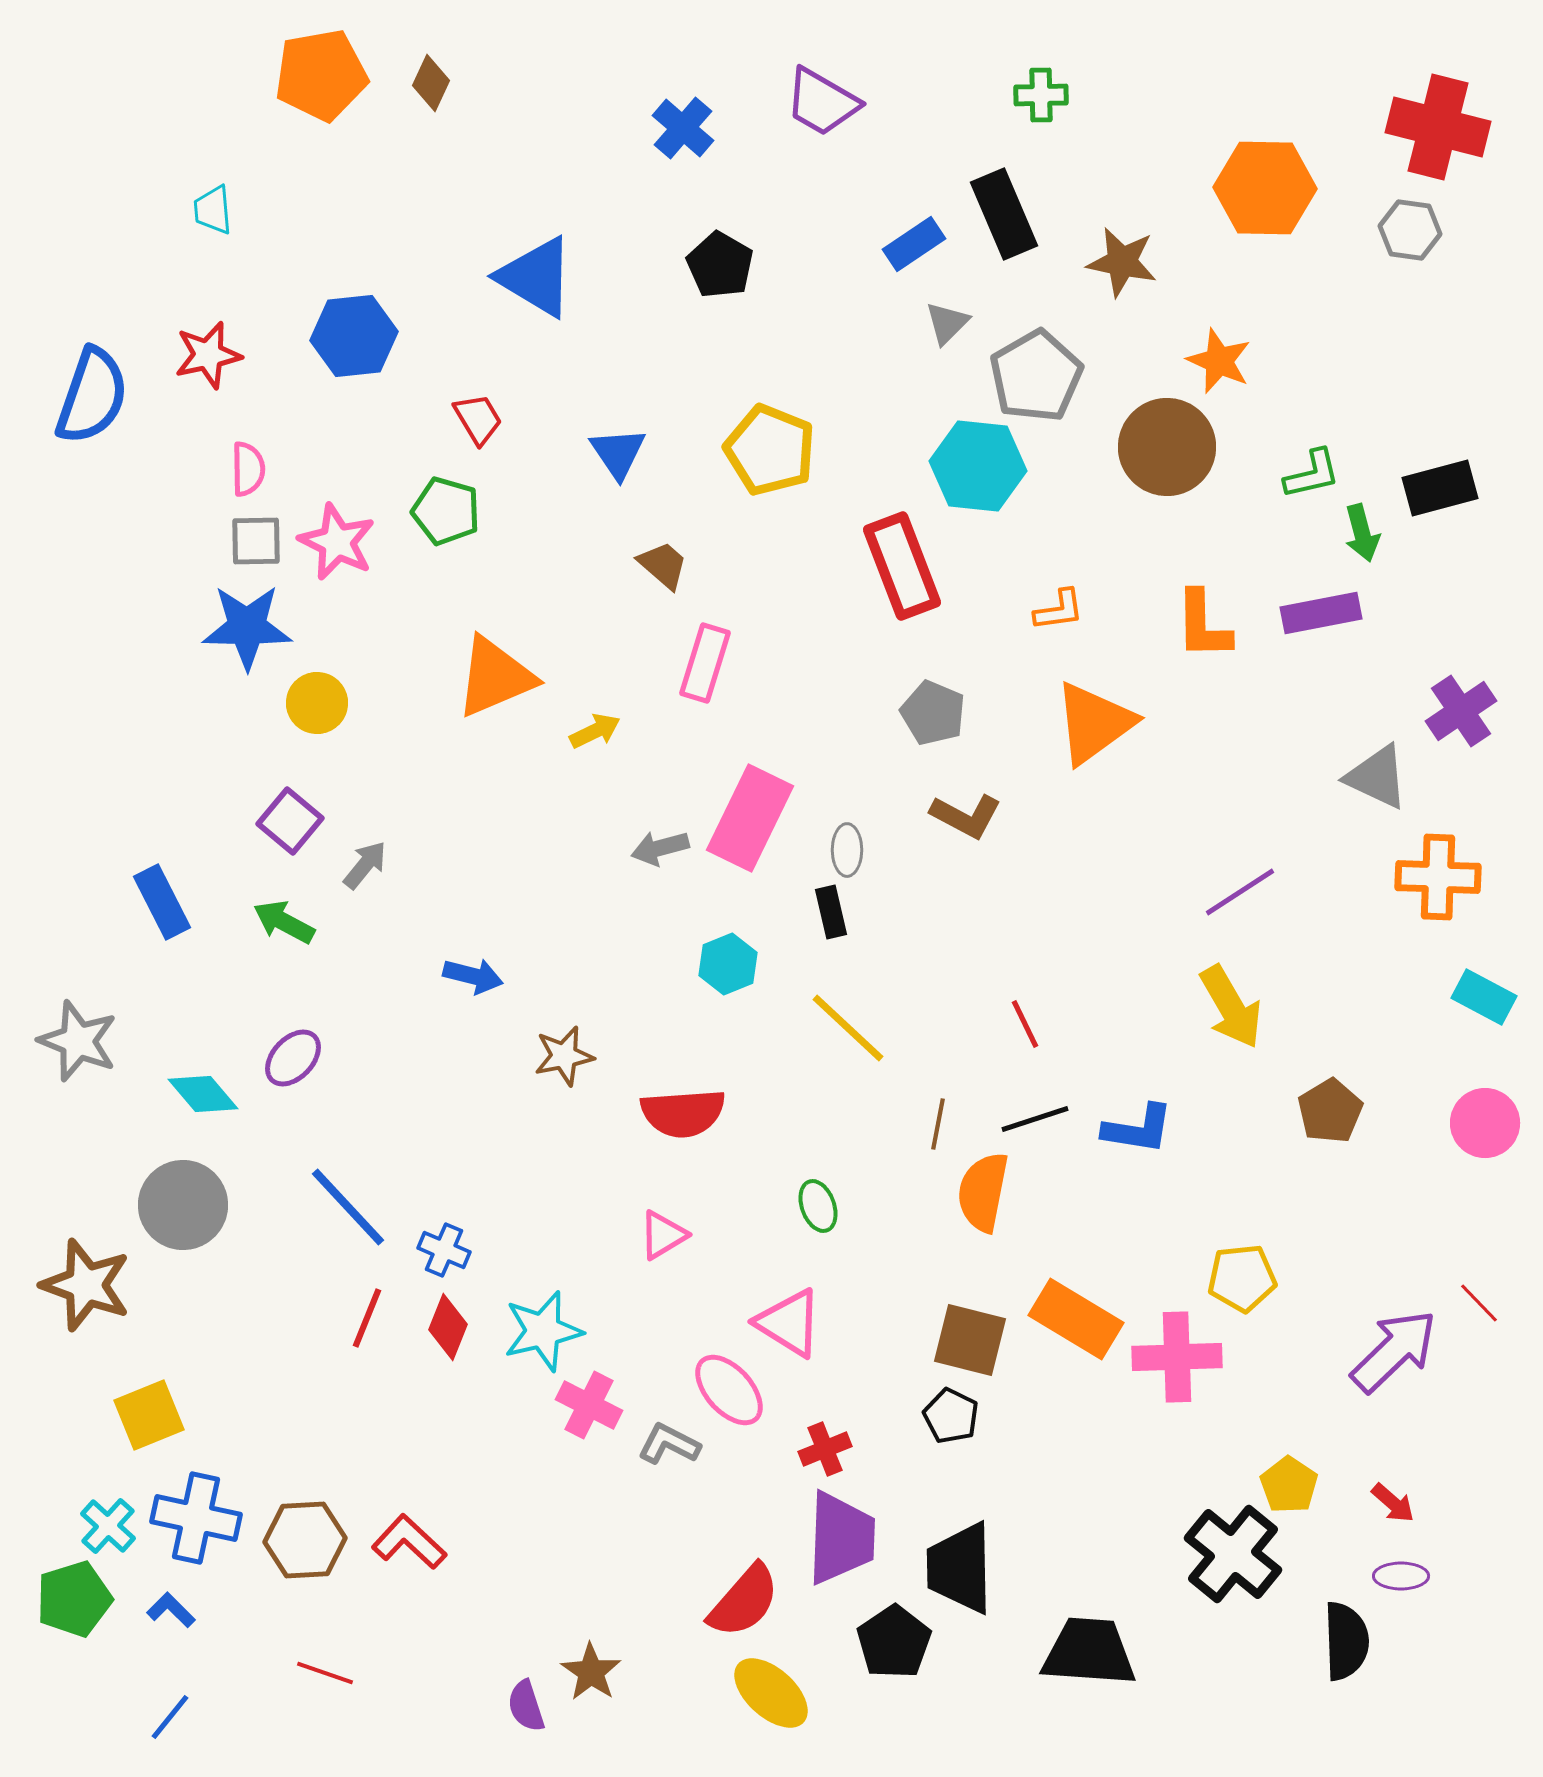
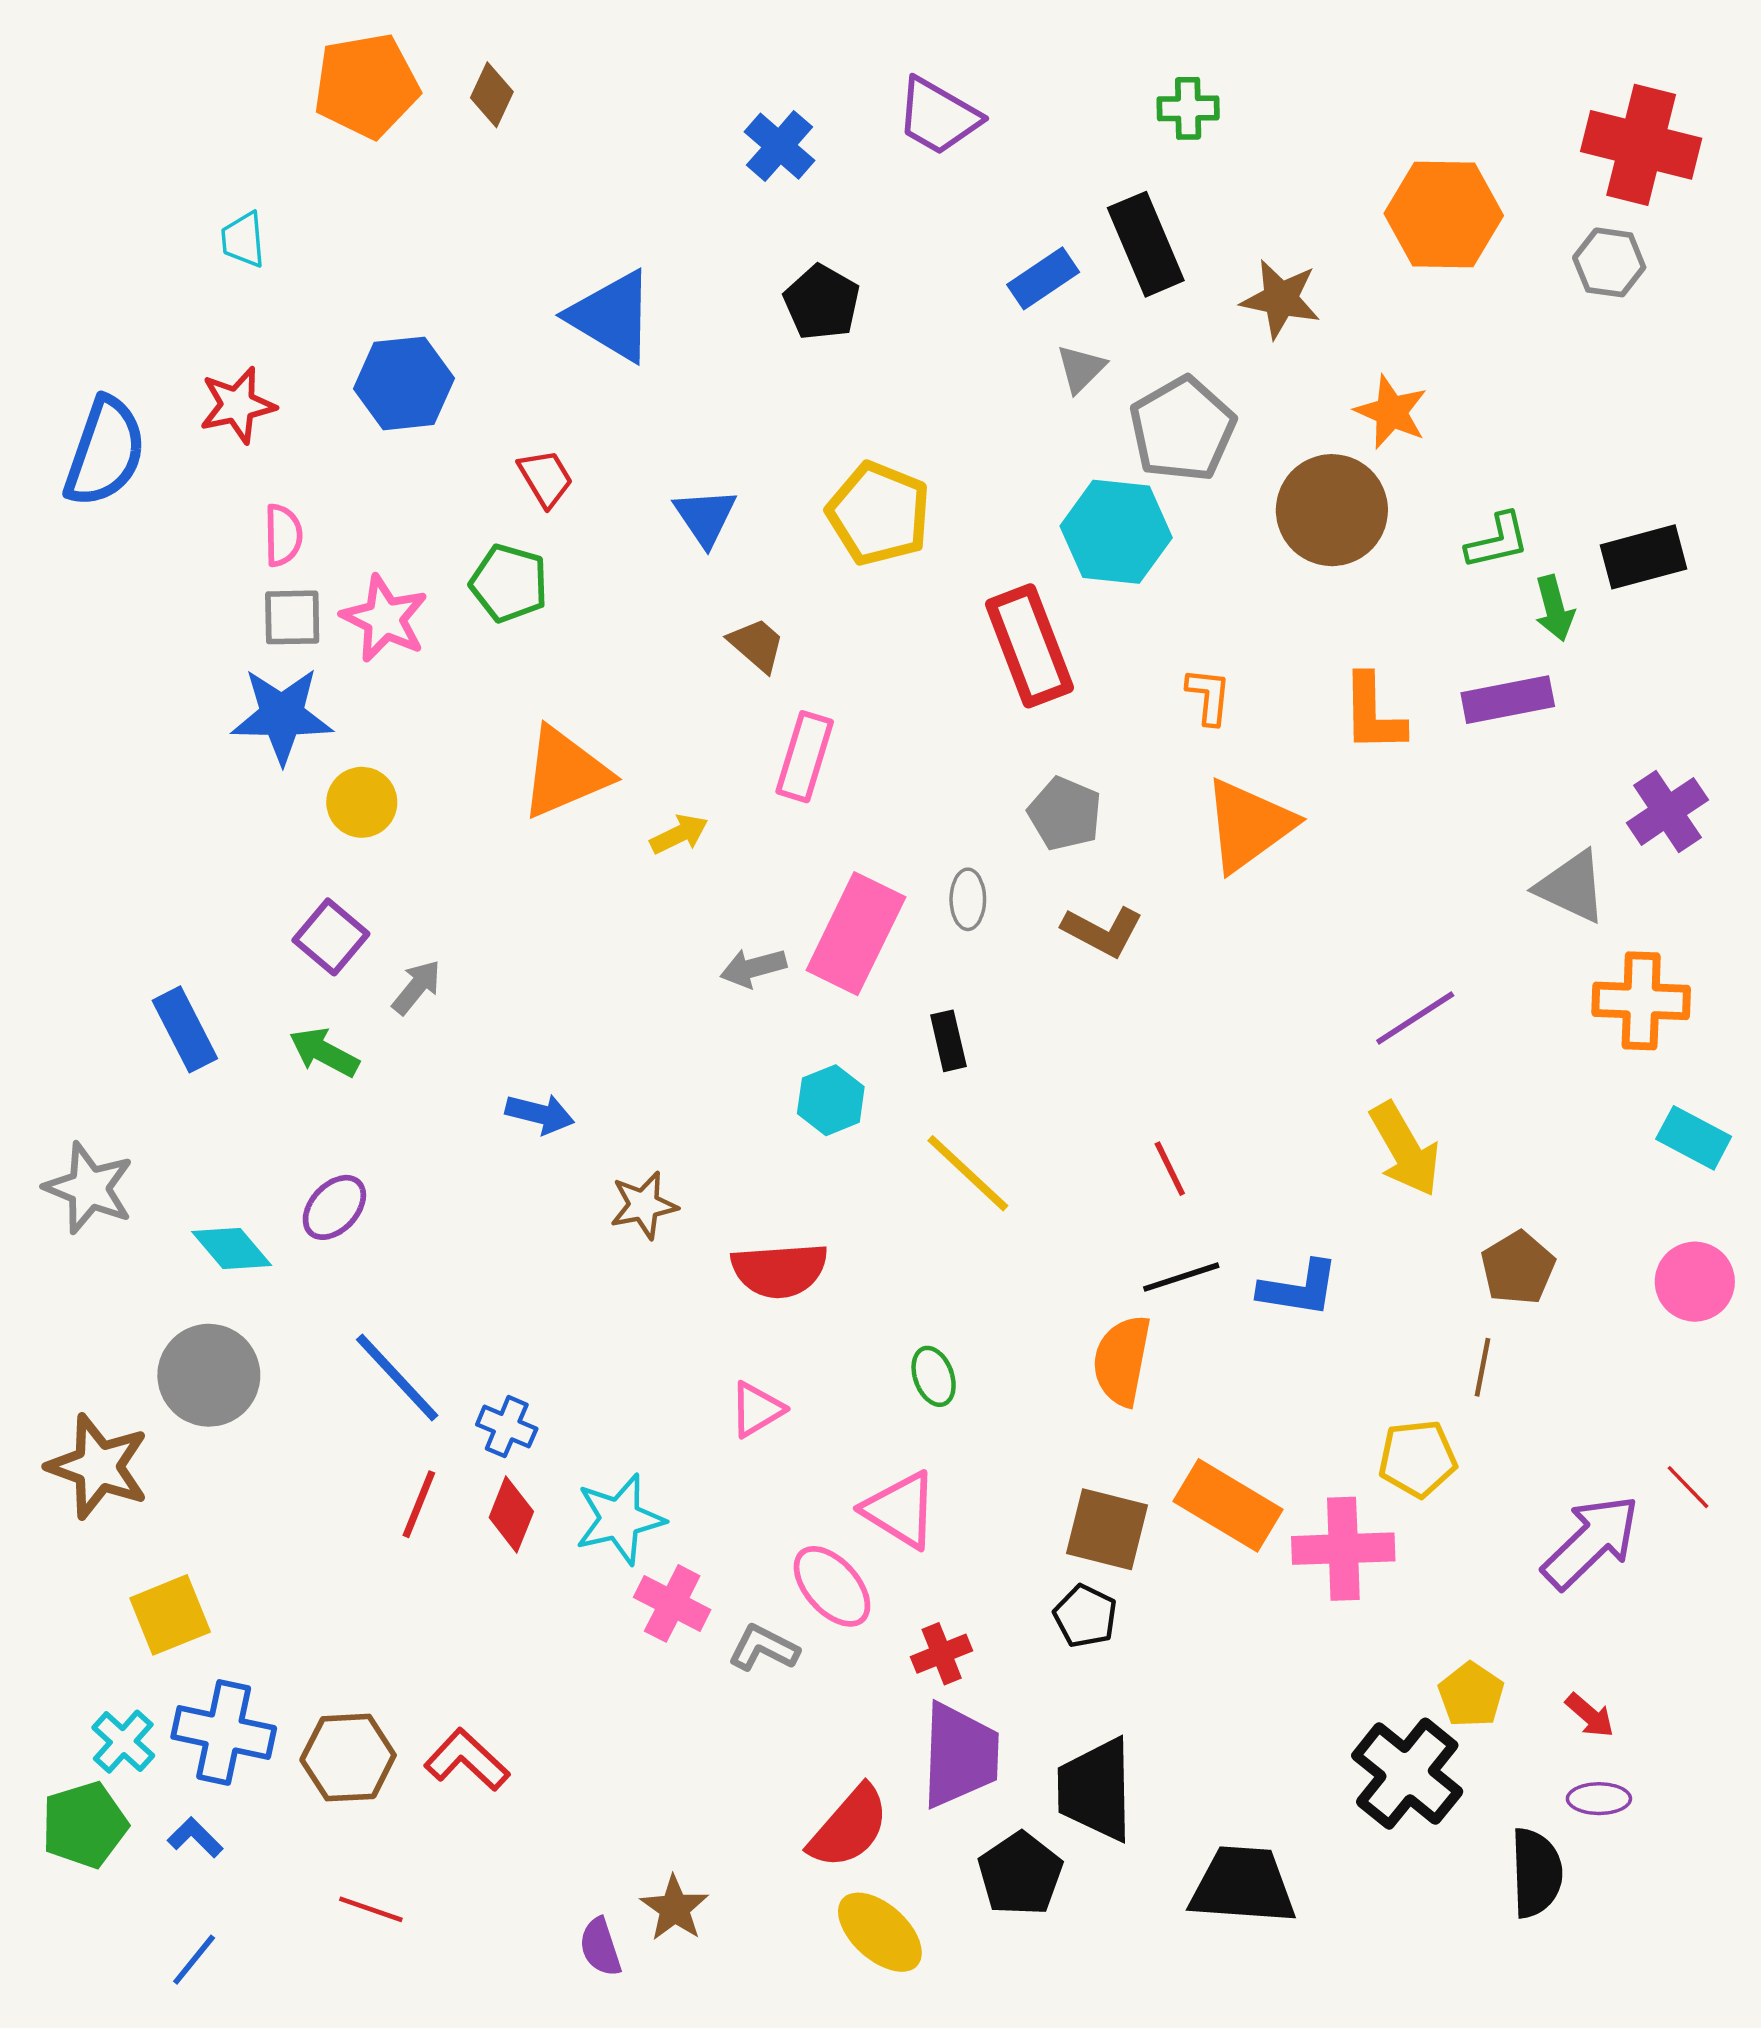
orange L-shape: (1059, 610) -> (1209, 696), turned -76
gray ellipse: (847, 850) -> (968, 899), moved
brown line: (938, 1124) -> (1483, 1367), moved

